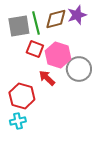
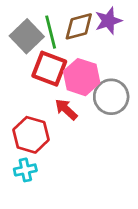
gray square: (19, 26) -> (27, 36), turned -35
red square: (35, 49) -> (49, 69), size x1.4

